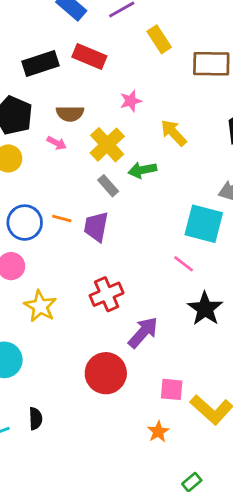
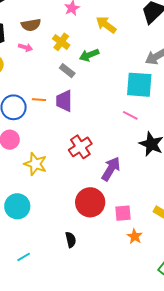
yellow cross: (107, 145) -> (61, 42), size x0.7
pink square: (172, 389) -> (123, 213), moved
black semicircle: (36, 419) -> (71, 240), moved

